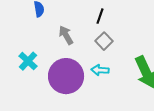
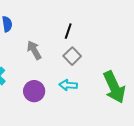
purple circle: (66, 76) -> (34, 91), size x0.6

